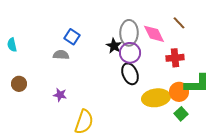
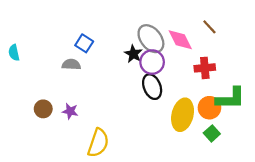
gray ellipse: (129, 33) -> (151, 39), turned -40
brown circle: (19, 84) -> (43, 109), moved
yellow ellipse: (156, 98) -> (183, 115), turned -68

